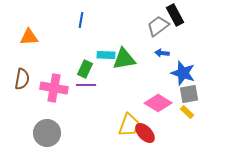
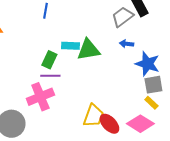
pink cross: (54, 88) -> (40, 97), moved, turned -32
pink diamond: (158, 103) -> (140, 124), moved

